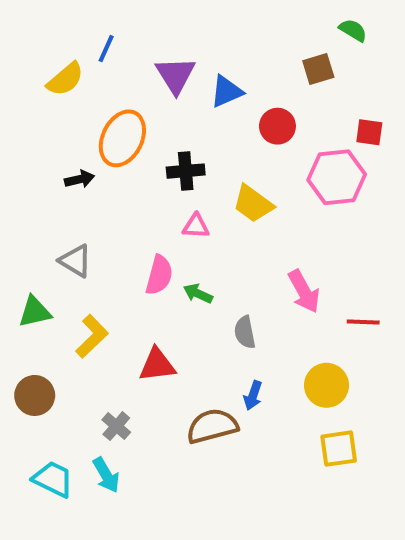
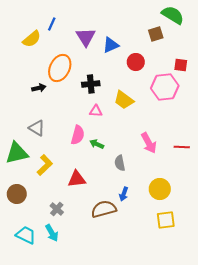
green semicircle: (353, 30) -> (173, 15), size x1.6
green triangle: (35, 312) -> (17, 153), size x1.4
red line: (363, 322) -> (182, 147), moved

